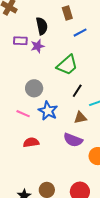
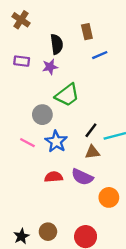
purple rectangle: (20, 41) -> (22, 61), moved
green trapezoid: (67, 65) -> (67, 95), moved
black line: (77, 91) -> (91, 130), moved
red semicircle: (31, 142) -> (54, 177), moved

